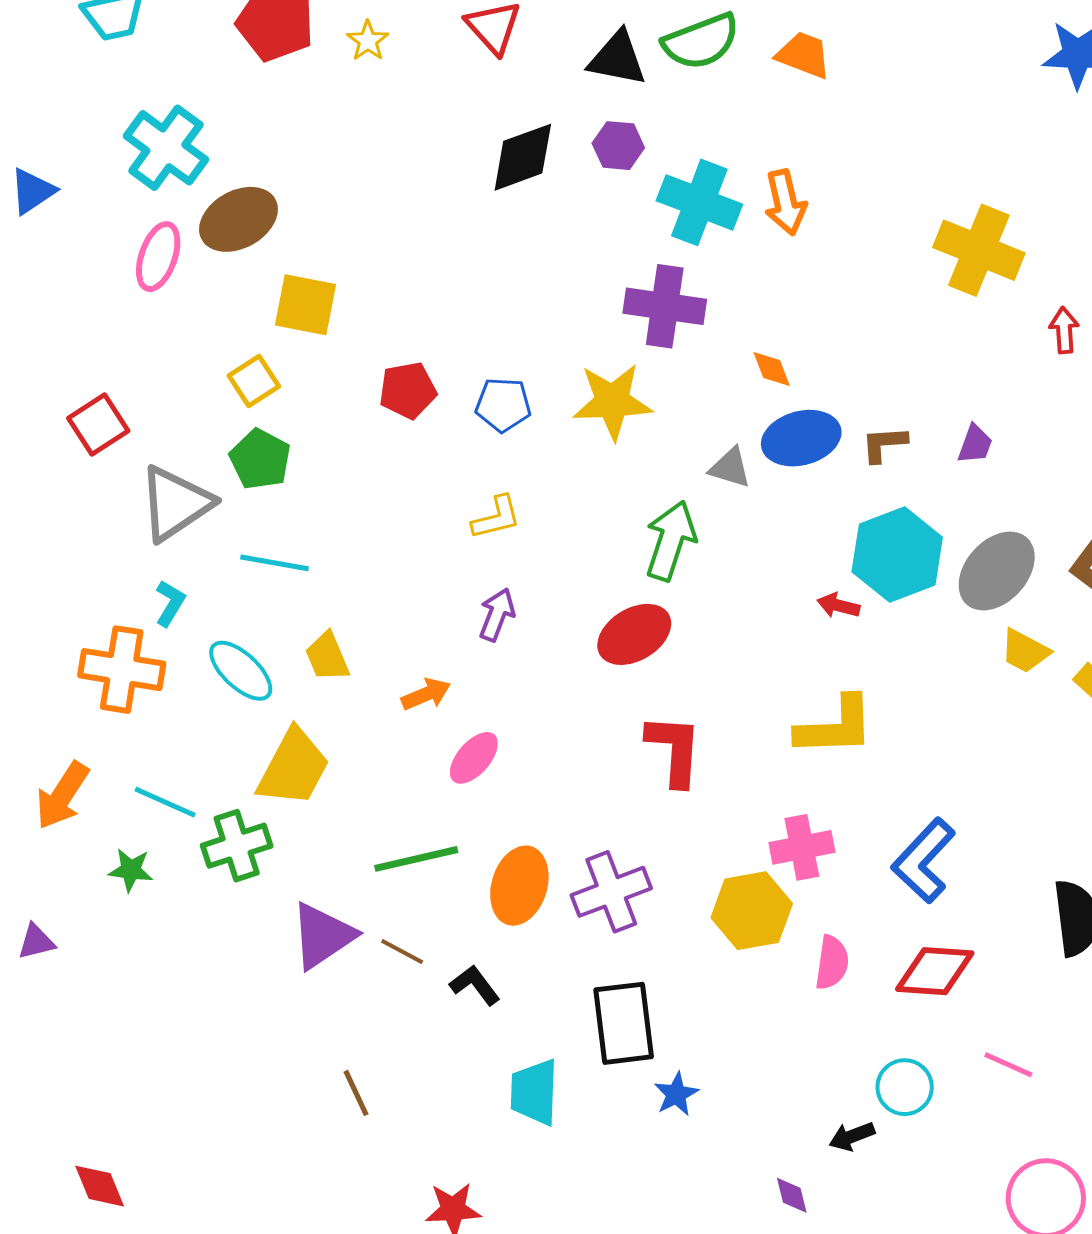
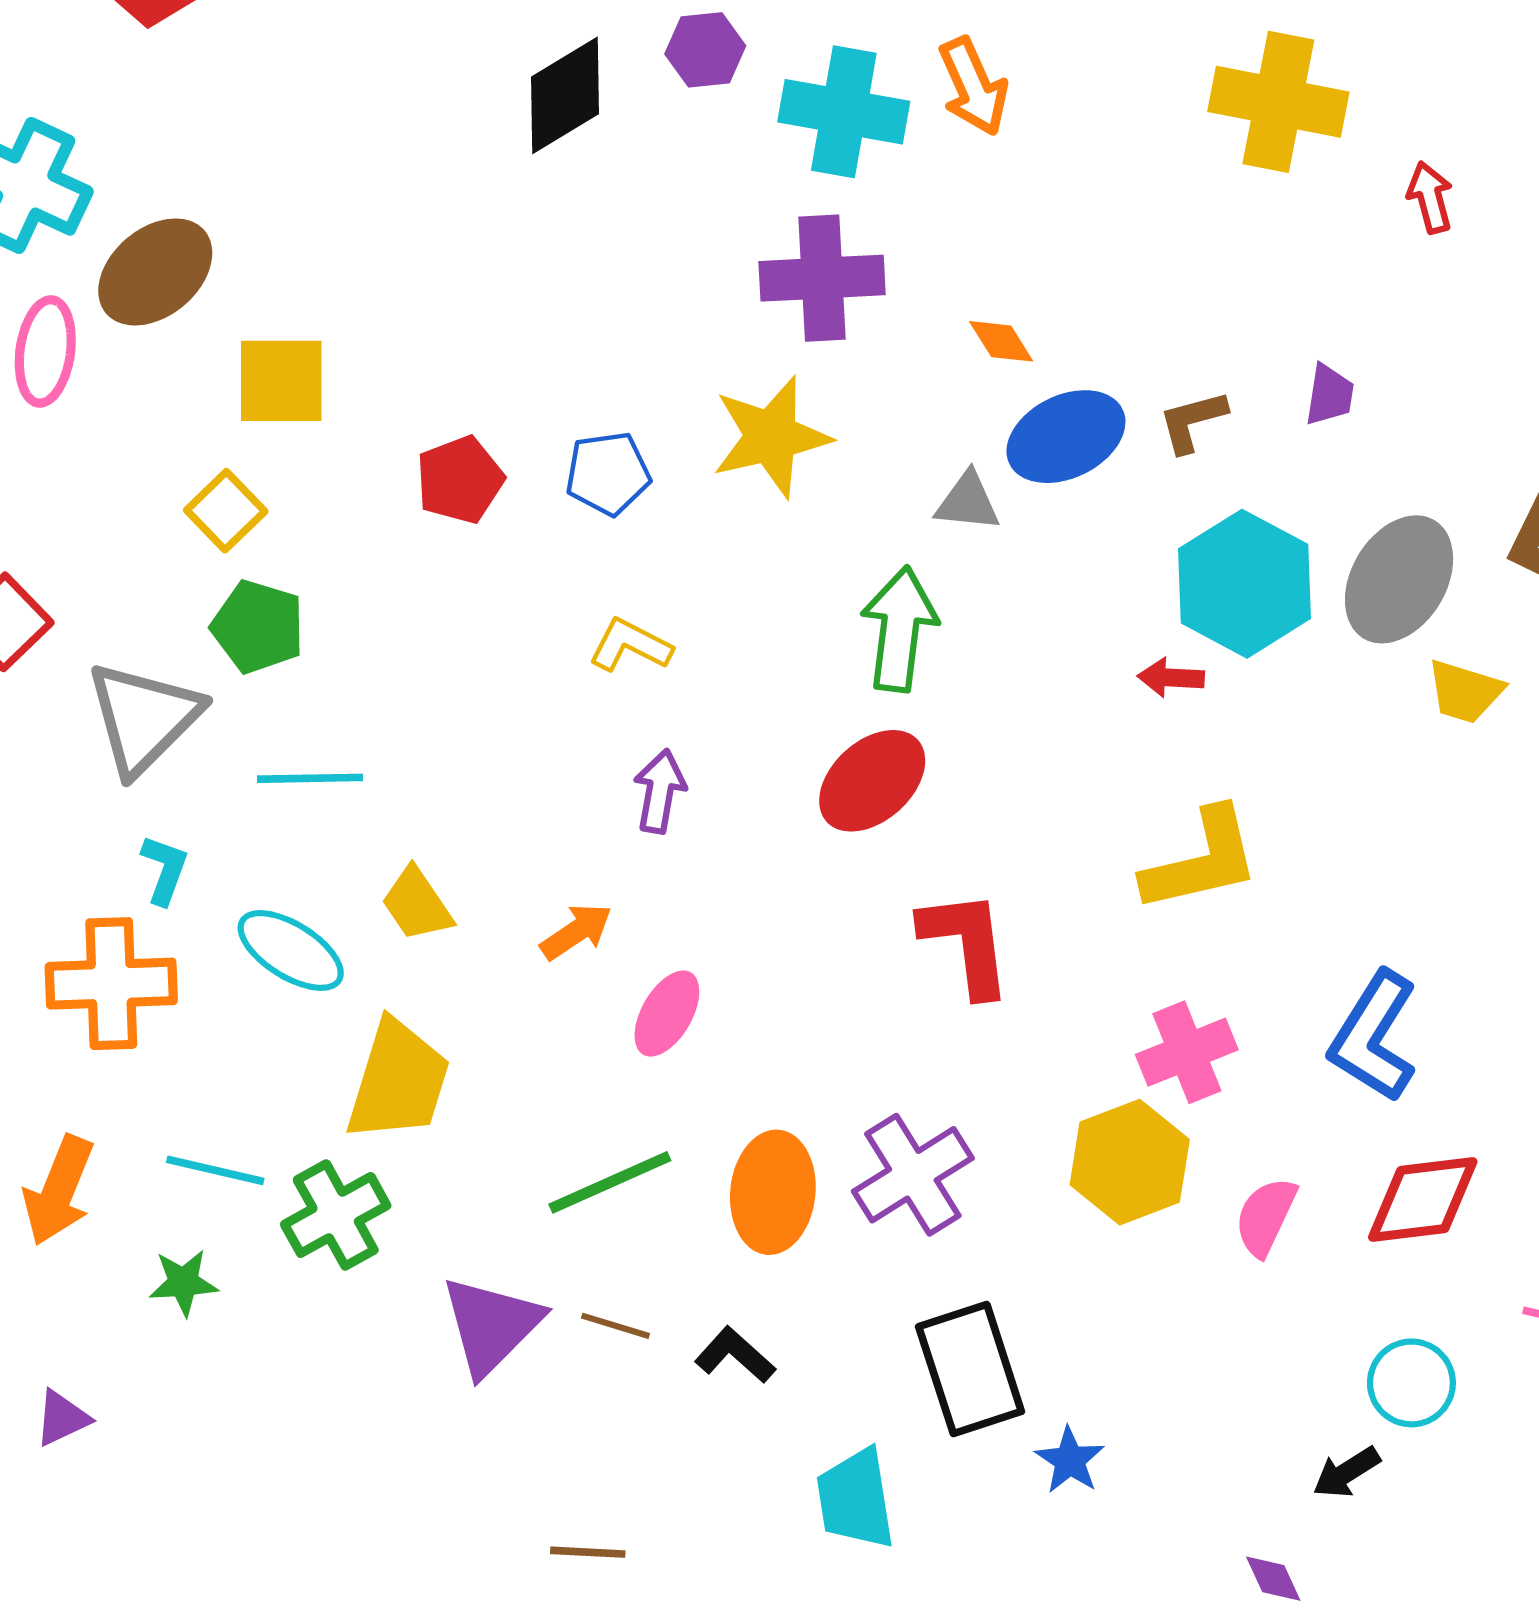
yellow L-shape: (496, 518) -> (630, 645), turned -128
pink semicircle: (832, 963) -> (1266, 1217), turned -152
brown line: (356, 1093) -> (588, 1552), turned -51

